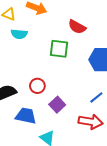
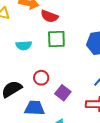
red semicircle: (77, 27) -> (49, 16), moved
cyan semicircle: (19, 34) -> (24, 45), moved

